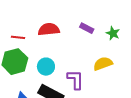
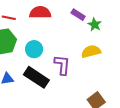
green star: (113, 33) -> (95, 25), moved

